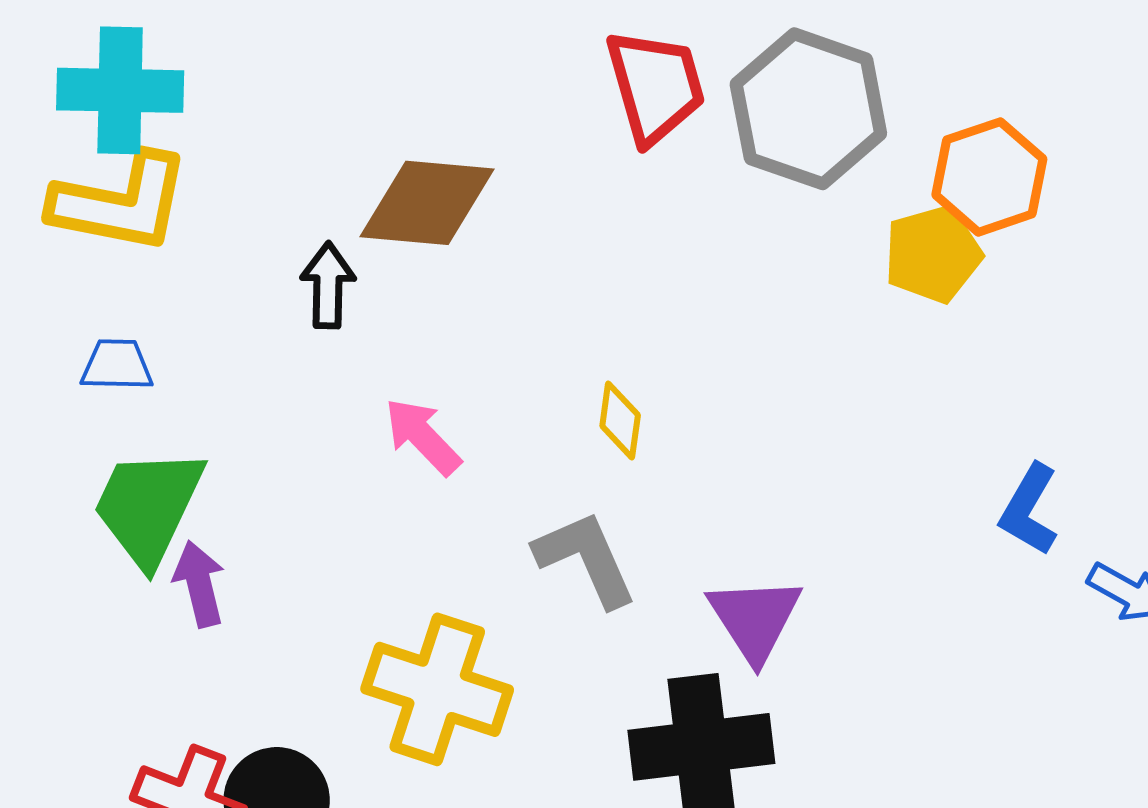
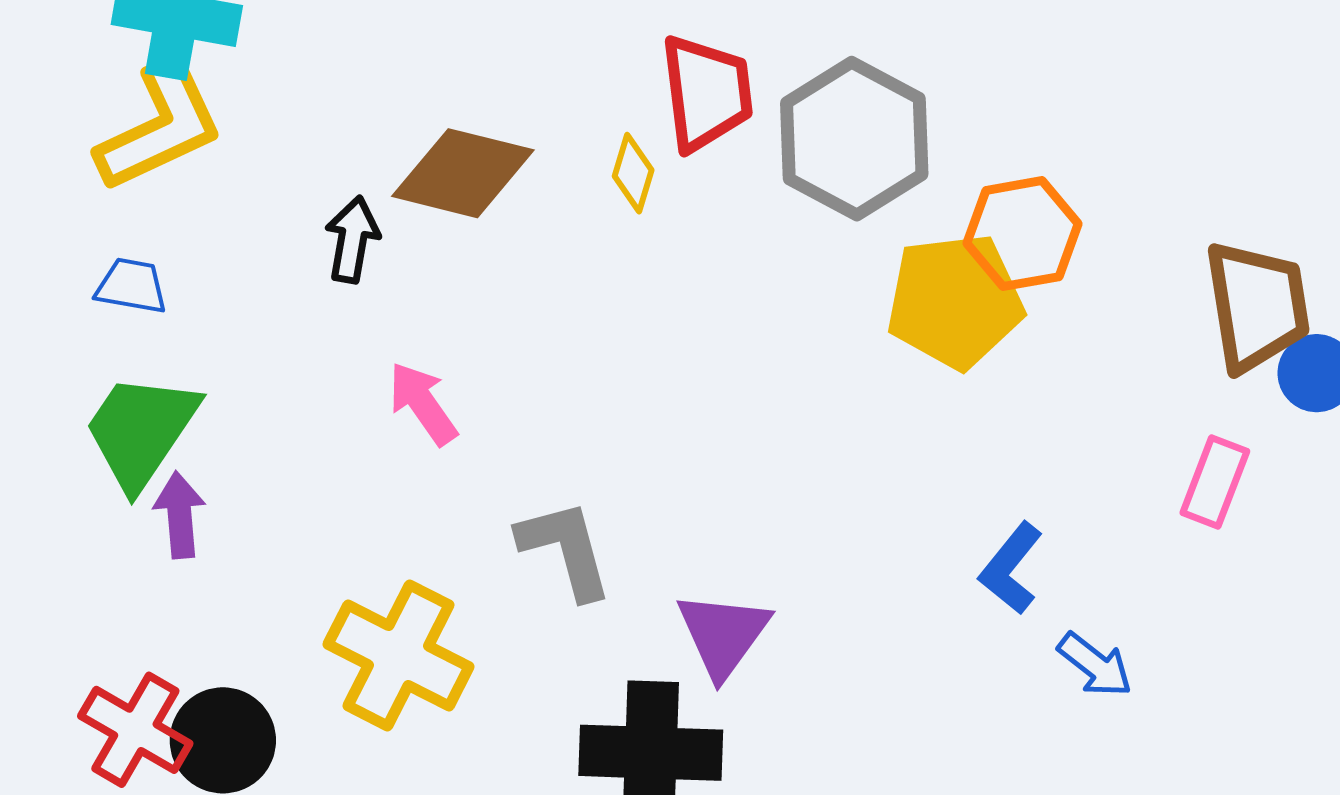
yellow L-shape: (120, 203) -> (160, 126), turned -45
yellow pentagon: (933, 254) -> (955, 301), size x1.4
yellow diamond: (620, 420) -> (633, 173), moved

